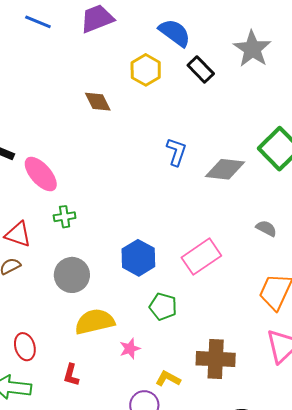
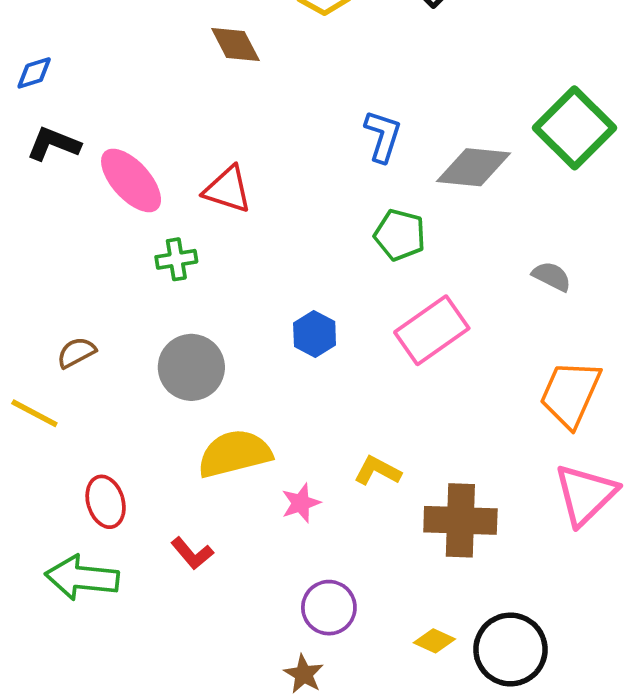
red triangle: (18, 234) -> (228, 189), moved
blue hexagon: (138, 258) -> (315, 334), size x0.7
green pentagon: (163, 307) -> (400, 235), moved
red L-shape: (71, 375) -> (192, 553), turned -55
yellow L-shape: (168, 379) -> (378, 471), moved

